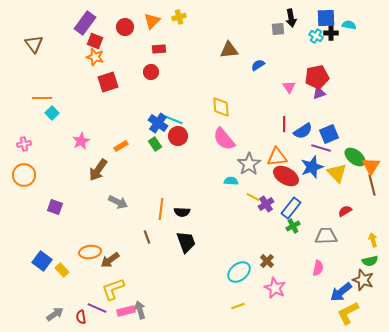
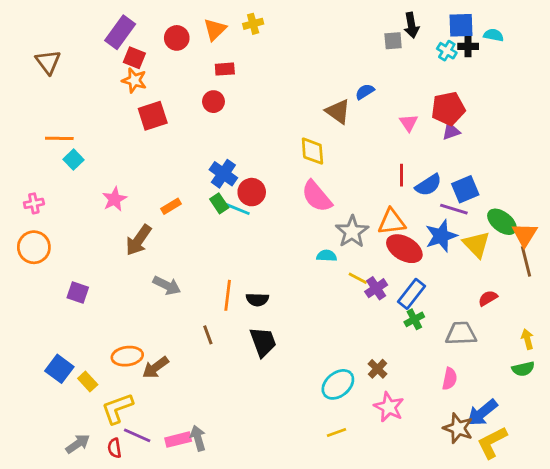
brown triangle: (229, 50) -> (338, 111), moved, turned 42
cyan line: (174, 120) -> (238, 209), moved
brown star: (363, 280) -> (458, 428), moved
yellow L-shape: (113, 289) -> (117, 408), moved

